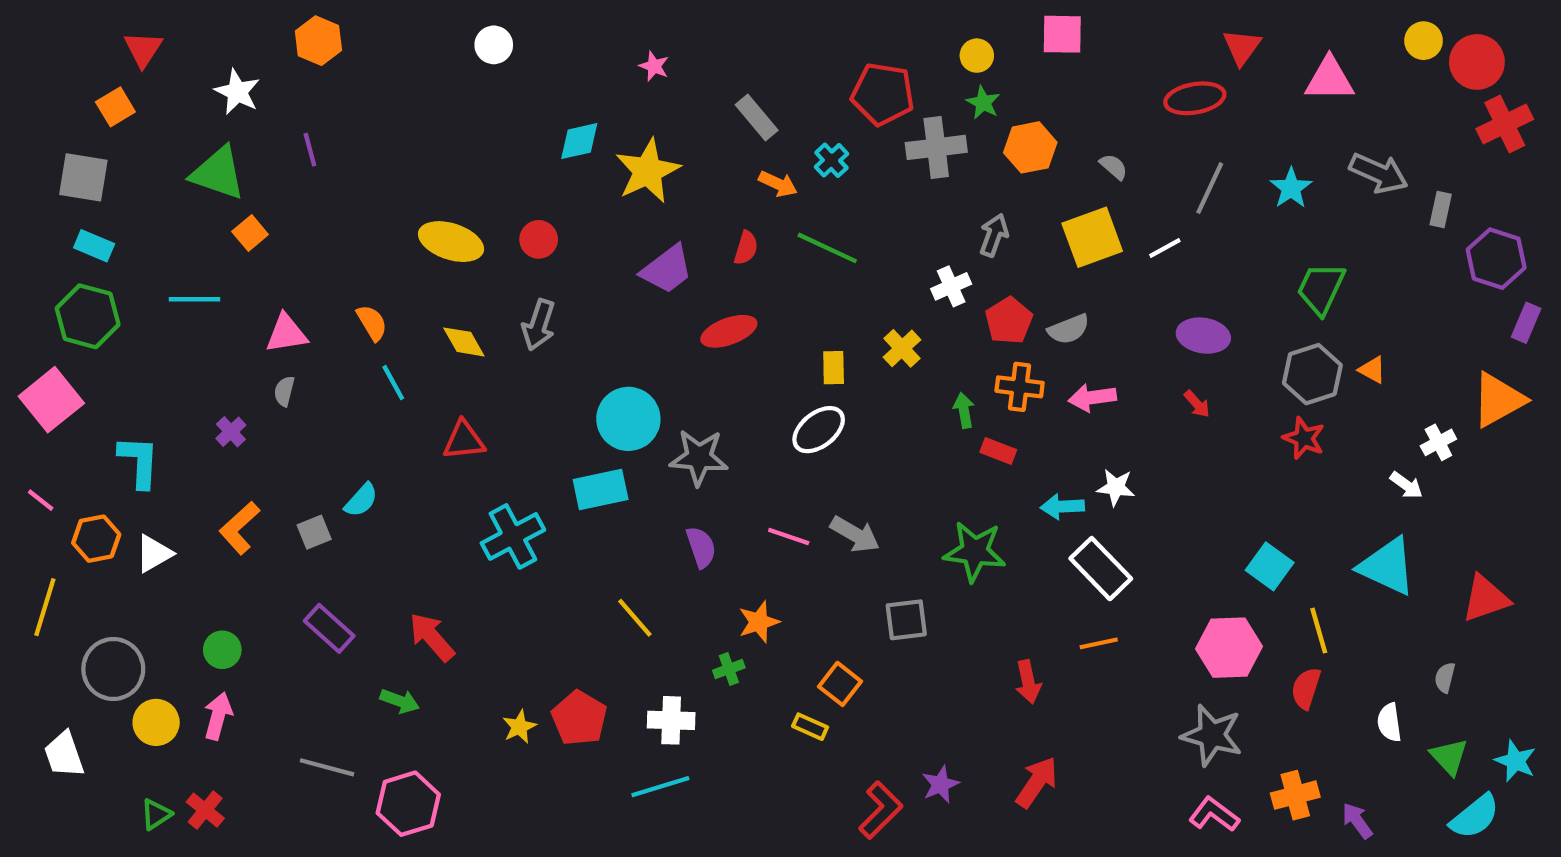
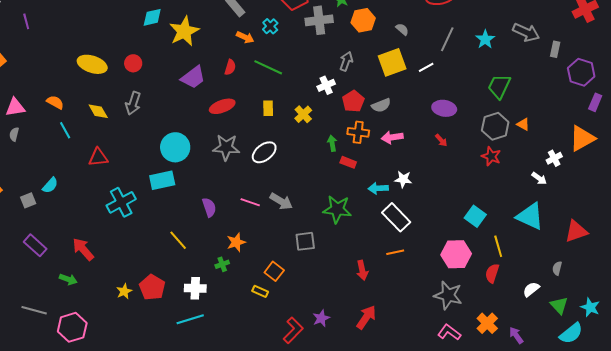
orange semicircle: (372, 323) -> (55, 102), turned -30
yellow rectangle: (834, 368) -> (268, 108), moved
gray star: (699, 457) -> (226, 147), moved
white semicircle: (1389, 722) -> (531, 289), turned 60
orange cross: (1295, 795) -> (487, 323), turned -30

